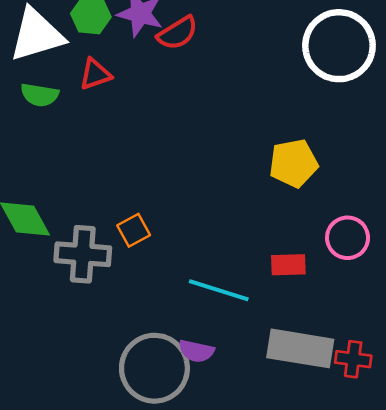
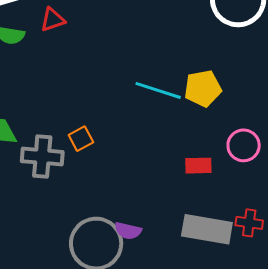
cyan line: (219, 290) -> (158, 90), moved
red cross: (353, 359) -> (249, 223), moved

